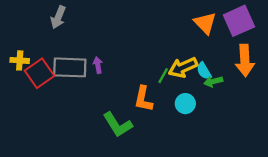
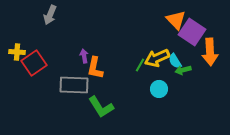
purple square: (239, 21) -> (192, 32), moved, turned -32
gray rectangle: (70, 67) -> (74, 85), moved
orange L-shape: (143, 99) -> (95, 68), moved

